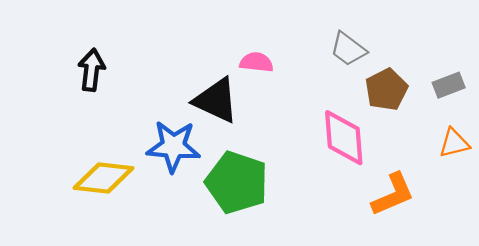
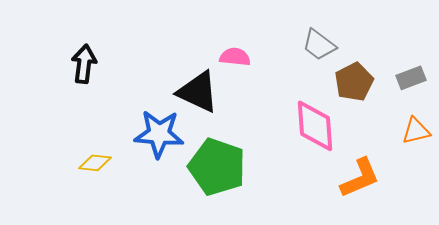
yellow diamond: (104, 178) -> (95, 163), size x0.6

